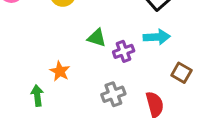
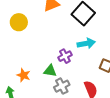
green triangle: (97, 38) -> (50, 71), moved

